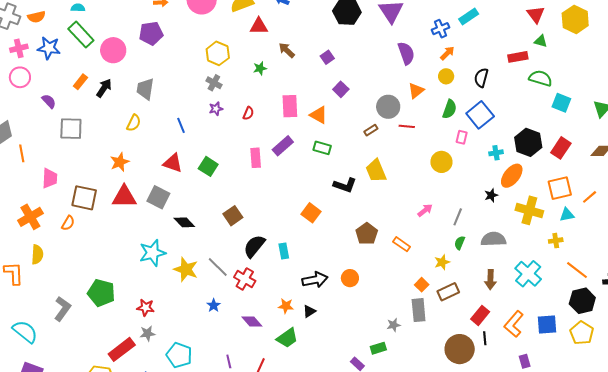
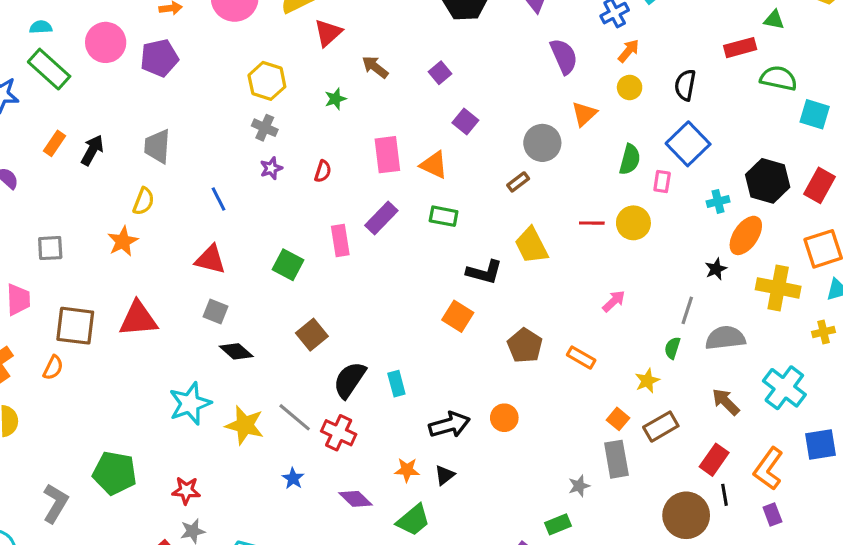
red triangle: (259, 26) -> (328, 33), turned -36
pink circle: (113, 50) -> (106, 42), moved
green semicircle: (450, 109) -> (630, 159), moved
red line: (407, 126) -> (592, 223), moved
gray square: (71, 129) -> (50, 248), moved, size x0.7
orange star: (120, 162) -> (123, 241), moved
green square: (208, 166) -> (288, 265), moved
gray square: (158, 197) -> (215, 311), moved, size x0.7
orange square: (311, 213) -> (458, 316), moved
gray line: (458, 217) -> (687, 310), moved
brown arrow: (490, 280) -> (726, 402), turned 138
blue square: (547, 324) -> (821, 444), moved
purple rectangle: (525, 361) -> (772, 514), moved

